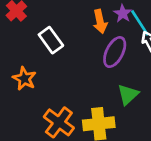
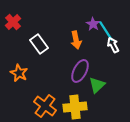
orange arrow: (100, 21) -> (76, 40), moved
purple ellipse: (115, 52) -> (80, 71), moved

